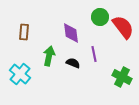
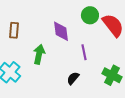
black semicircle: (73, 63) -> (73, 78), moved, turned -72

